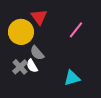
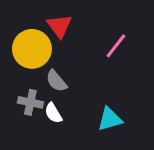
white semicircle: (32, 66) -> (53, 113), moved
gray cross: (20, 67) -> (30, 102), turned -35

